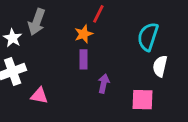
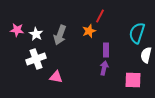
gray arrow: (37, 22) -> (60, 35), moved
purple rectangle: (84, 59) -> (106, 50), moved

